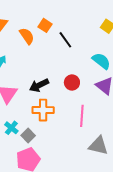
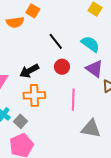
orange semicircle: (27, 36) -> (15, 22), turned 120
black line: (65, 40) -> (56, 41), moved

